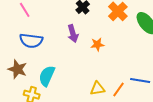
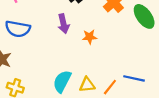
cyan semicircle: (47, 76) -> (62, 81), moved

